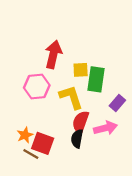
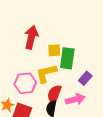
pink hexagon: (37, 86) -> (25, 83), moved
yellow L-shape: (71, 97) -> (46, 73), turned -85

